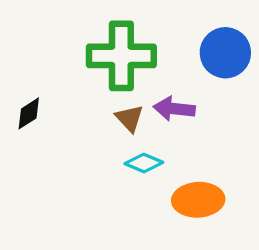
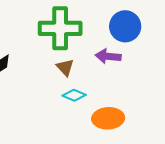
purple arrow: (174, 109) -> (108, 56), moved

